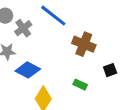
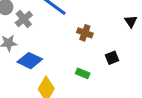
brown cross: (84, 44) -> (85, 33), size x0.7

